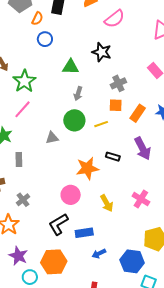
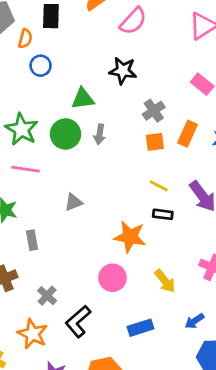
pink line: (23, 109) -> (25, 169), turned 66
orange rectangle: (138, 113) -> (188, 134), moved
green circle: (74, 120) -> (66, 134), moved
yellow line: (101, 124) -> (159, 186), moved, turned 56
orange star: (87, 168) -> (130, 237), turned 30
black L-shape: (58, 224) -> (78, 321), moved
blue arrow: (99, 254) -> (194, 321), moved

